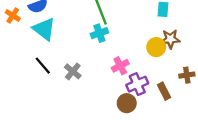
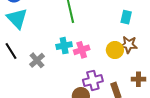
cyan cross: (99, 33) -> (64, 46), moved
pink cross: (120, 66) -> (82, 50), moved

